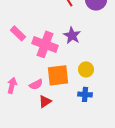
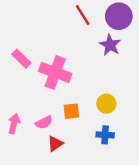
purple star: (72, 35) -> (110, 45), moved
orange square: (58, 75) -> (71, 111), size x0.6

